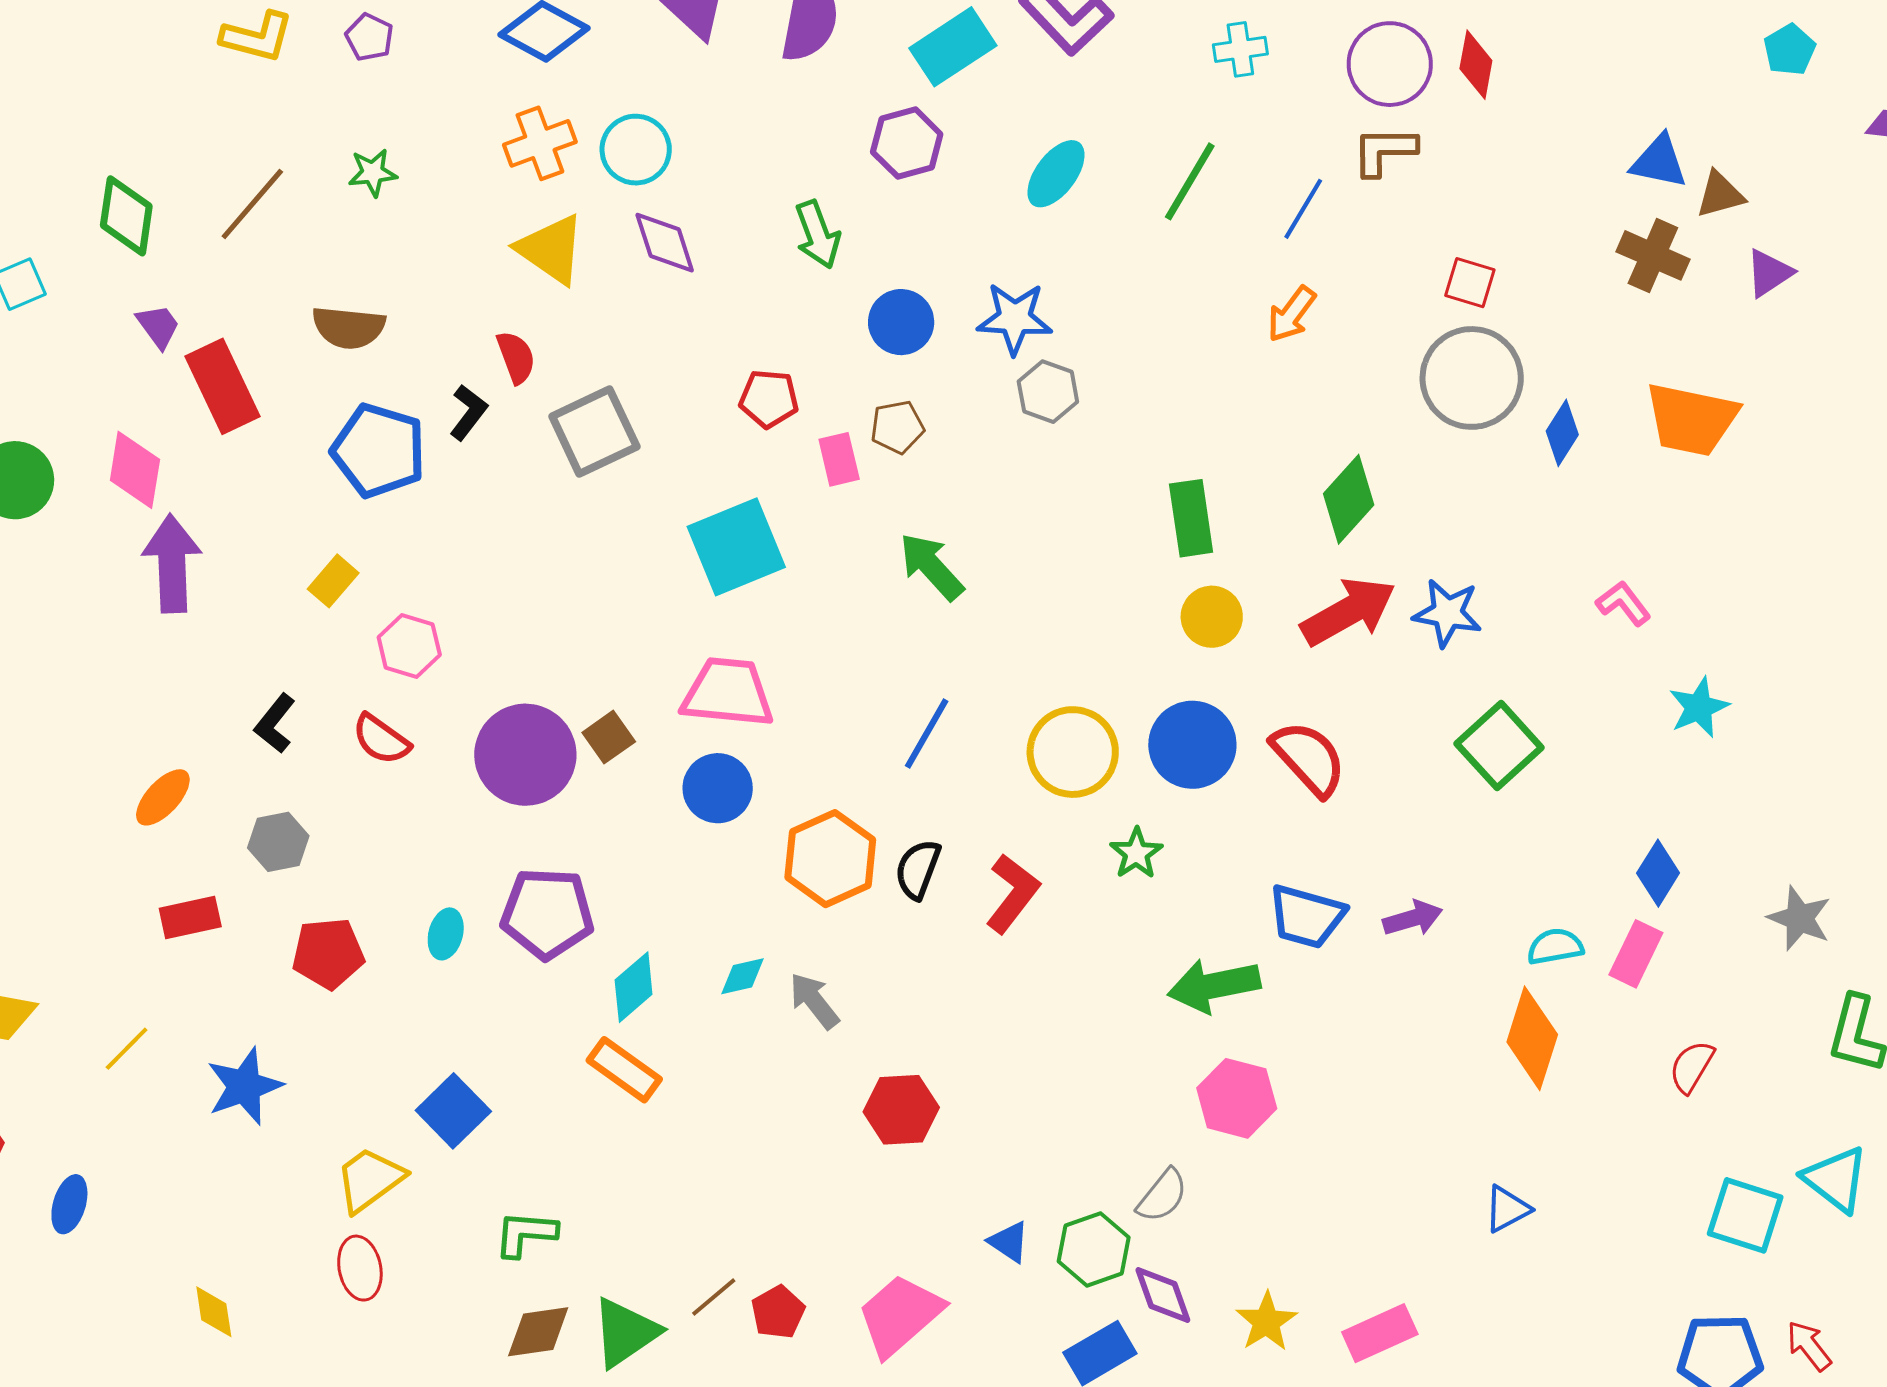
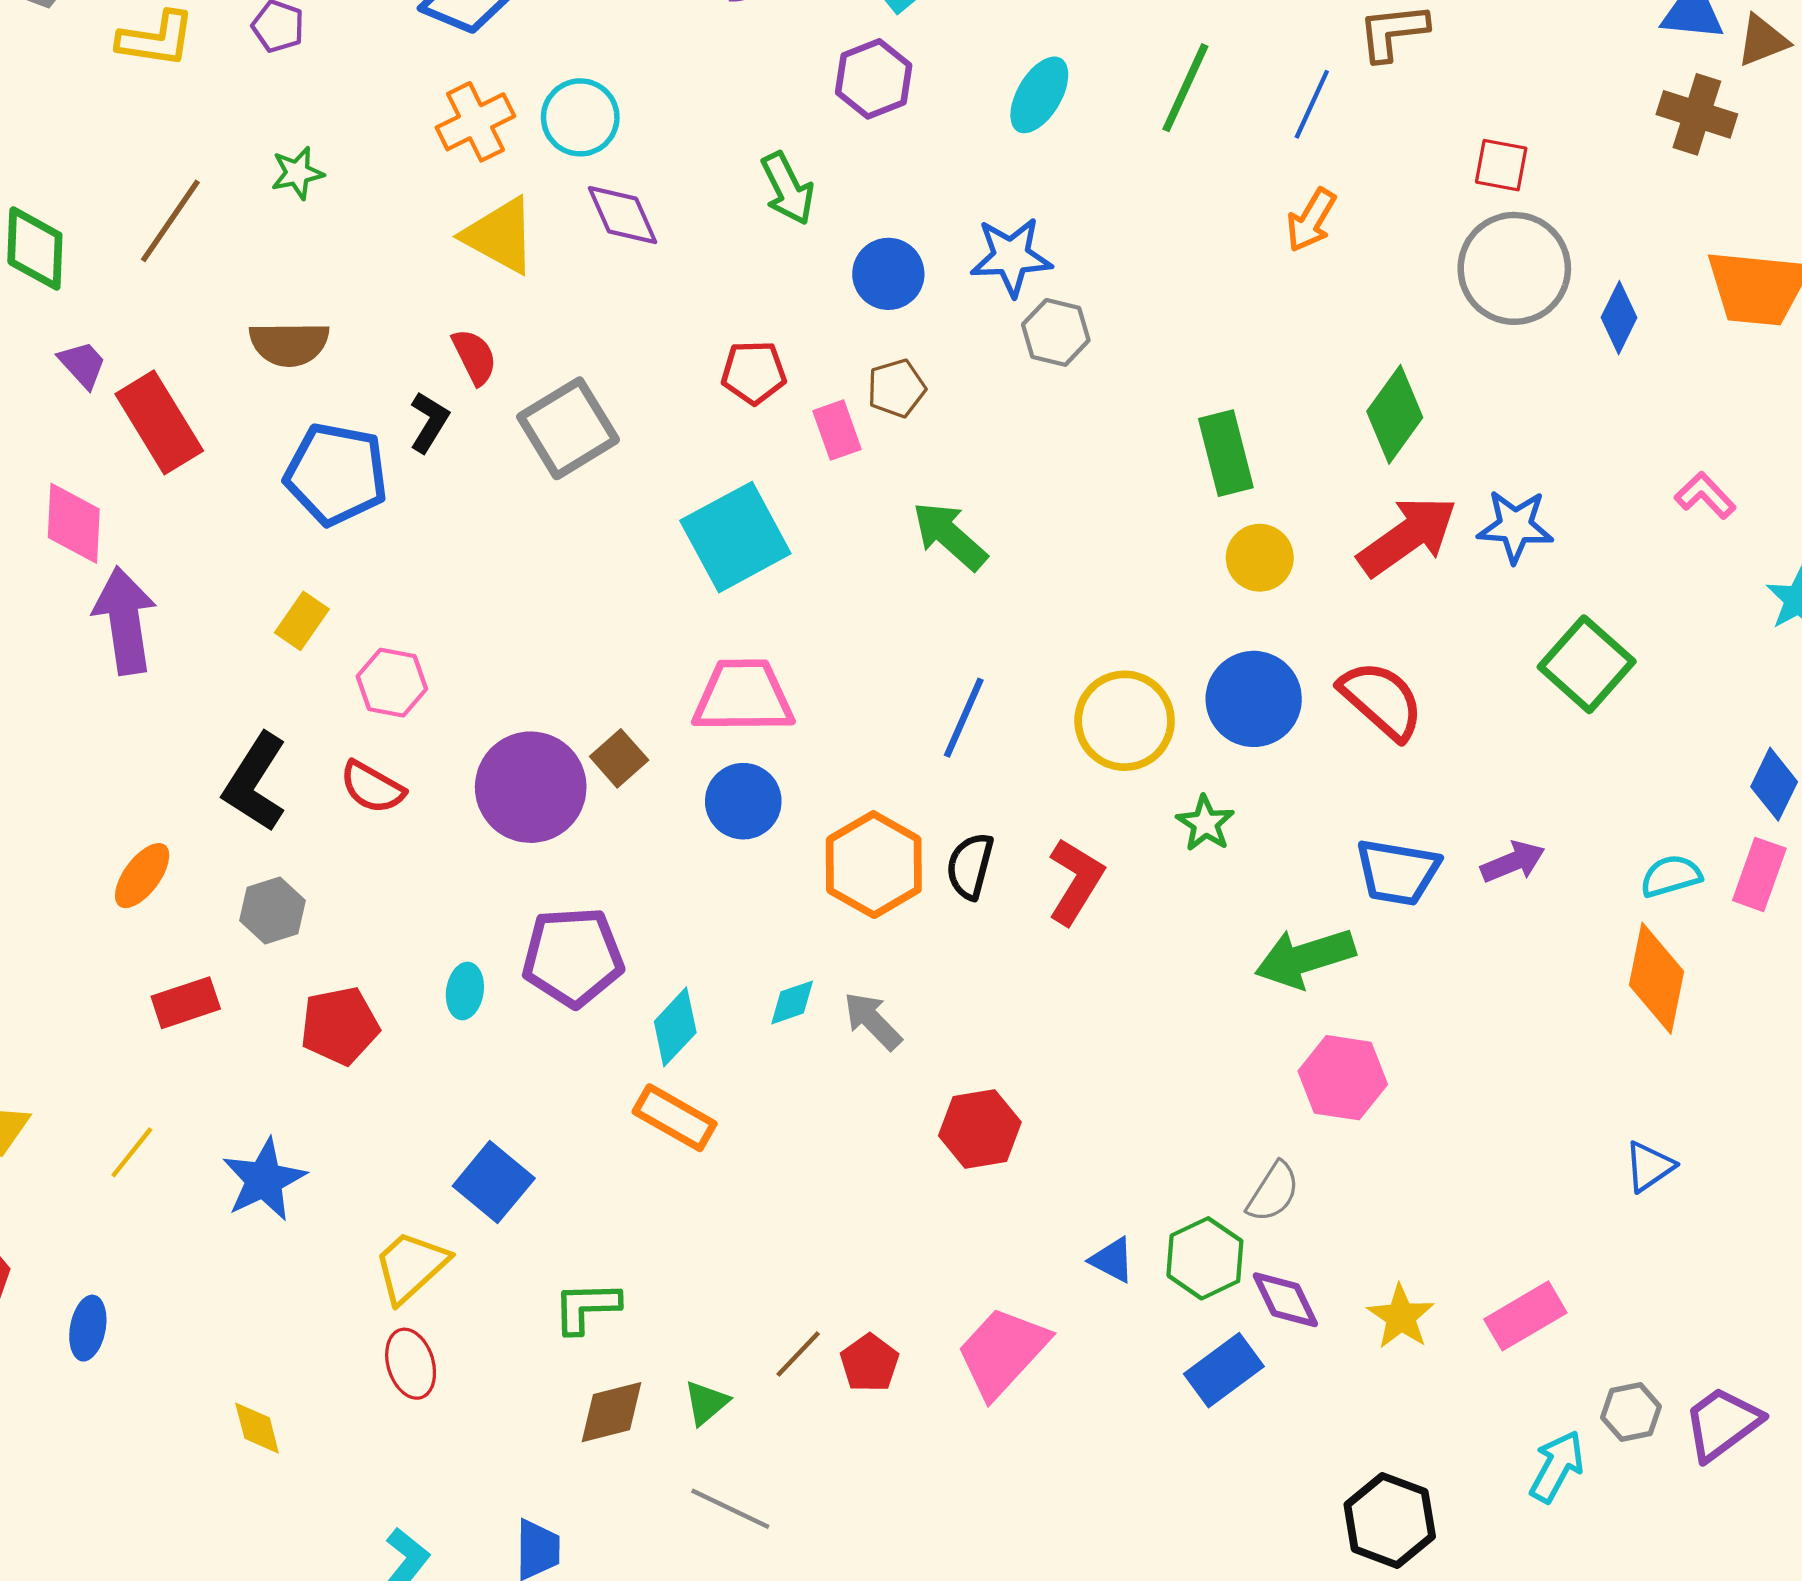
black L-shape: (275, 723) -> (255, 782), size x1.5
green triangle: (625, 1332) -> (706, 1403), size x0.6

